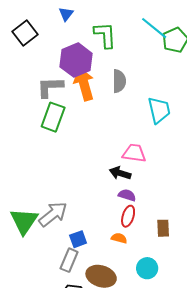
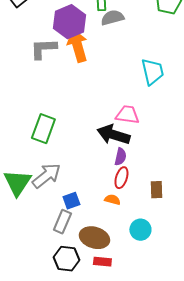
gray semicircle: (119, 81) -> (112, 18), moved, turned -105
green rectangle: (53, 117) -> (43, 129), moved
black arrow: (120, 173) -> (113, 135), size x1.5
purple semicircle: (127, 195) -> (120, 157), turned 84

